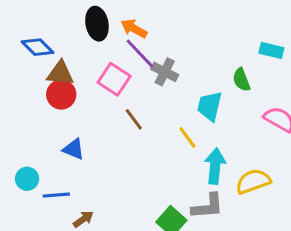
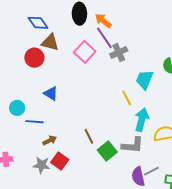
gray cross: (165, 72) -> (119, 52), turned 30
red circle: (61, 94) -> (34, 58), moved
brown line: (134, 119) -> (89, 136), moved

